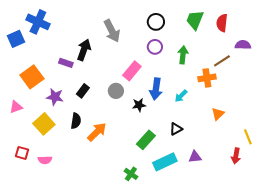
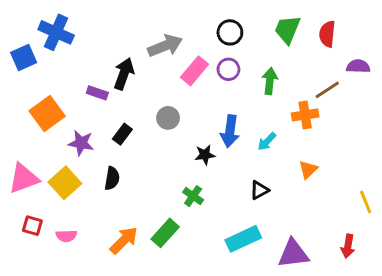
gray arrow: (112, 31) -> (165, 46), turned -85
pink rectangle: (132, 71) -> (195, 71), moved
gray circle: (116, 91) -> (168, 118), moved
pink triangle: (16, 107) -> (24, 178), moved, size x1.6
orange triangle: (218, 114) -> (308, 170), moved
orange arrow: (97, 132) -> (124, 240), moved
green rectangle: (146, 140) -> (165, 233), moved
red arrow: (236, 156) -> (348, 246), moved
purple triangle: (195, 157) -> (293, 254), moved, size x1.6
green cross: (131, 174) -> (193, 196), moved

